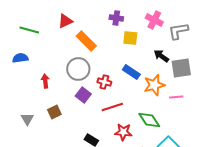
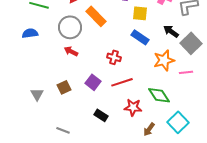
gray square: (181, 68) -> (191, 43), turned -35
gray circle: (78, 69) -> (70, 27), moved
blue rectangle: (131, 72) -> (140, 37), moved
red arrow: (45, 81) -> (71, 51), moved, turned -56
purple square: (83, 95) -> (93, 82), moved

